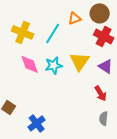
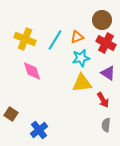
orange triangle: (75, 18) -> (77, 37), moved
yellow triangle: (80, 61) -> (82, 83), moved, turned 50
cyan star: (54, 65) -> (81, 58), moved

